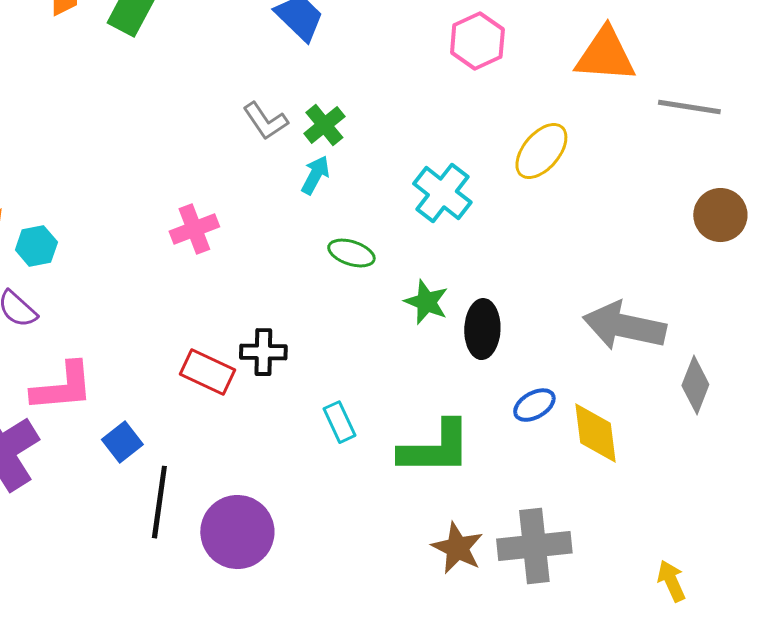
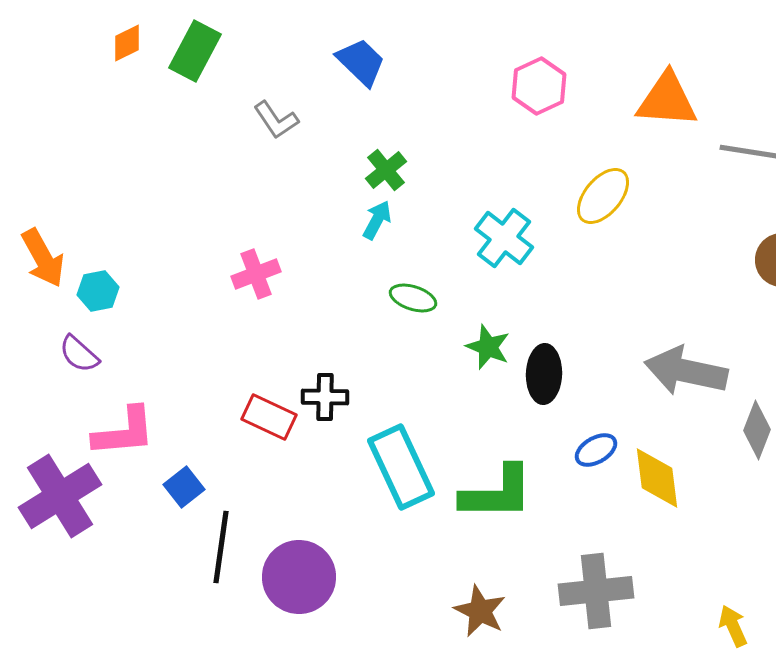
gray L-shape: (265, 121) -> (276, 120), moved
cyan rectangle: (339, 422) -> (401, 467), size x2.0
brown star: (457, 548) -> (480, 611), moved

